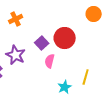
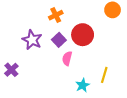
orange cross: (16, 19) -> (56, 15), moved
purple star: (16, 55) -> (32, 40), moved

